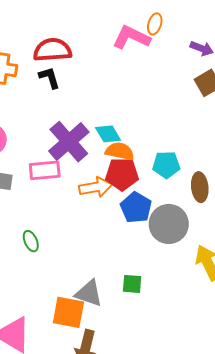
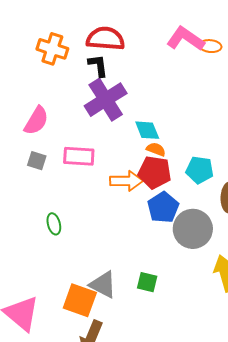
orange ellipse: (155, 24) -> (210, 46), moved, turned 70
purple cross: (69, 142) -> (106, 100), moved
orange semicircle: (120, 151) -> (156, 149), size x0.7

